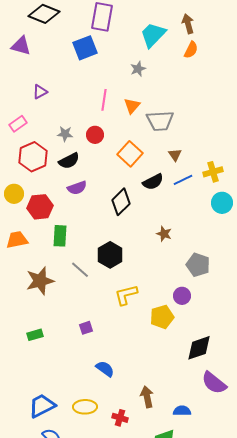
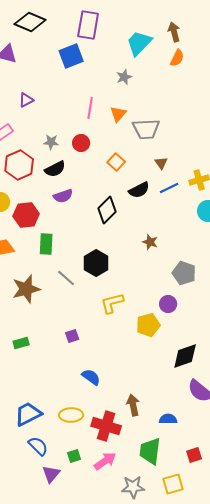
orange square: (130, 154) -> (116, 162), size x0.7
red cross: (120, 418) -> (106, 426), size x1.8

